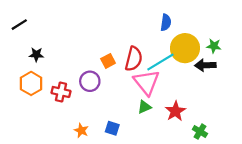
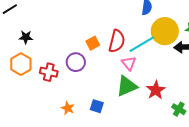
pink triangle: (147, 82) -> (129, 63), size x0.6
green triangle: (144, 107) -> (127, 86), size x1.6

